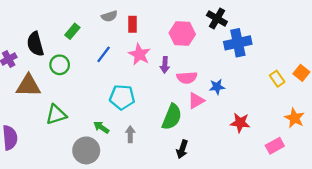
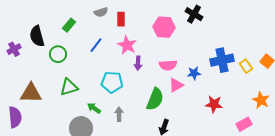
blue cross: (238, 43) -> (222, 60), moved
purple arrow: (165, 65) -> (138, 63), moved
brown triangle: (28, 86) -> (31, 93), moved
green triangle: (56, 115) -> (69, 87), moved

